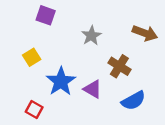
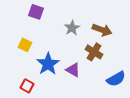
brown arrow: (145, 33) -> (102, 30), moved
yellow square: (32, 57) -> (25, 45), turned -32
blue semicircle: (133, 101) -> (116, 79), moved

